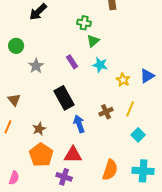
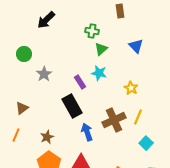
purple rectangle: (72, 62) -> (80, 82), moved
cyan star: (100, 65) -> (99, 73), moved
blue triangle: (147, 76) -> (136, 46), moved, turned -42
brown triangle: (14, 100) -> (22, 108), turned 32
brown cross: (106, 112) -> (114, 120), size x1.6

